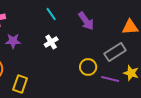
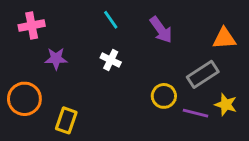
white cross: (51, 42) -> (111, 60), turned -32

